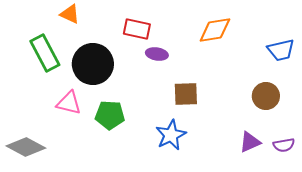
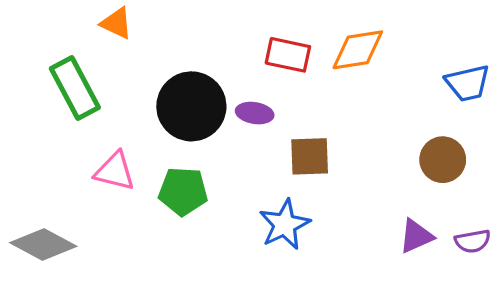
red rectangle: (137, 29) -> (288, 55), moved
purple ellipse: (157, 54) -> (255, 113), moved
black circle: (93, 64) -> (191, 106), moved

